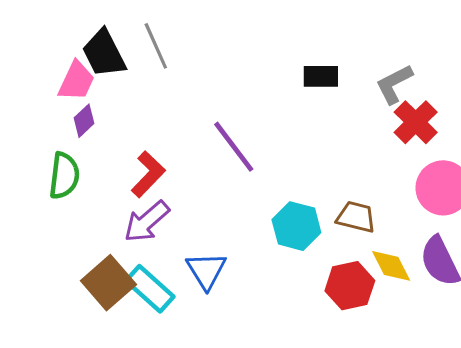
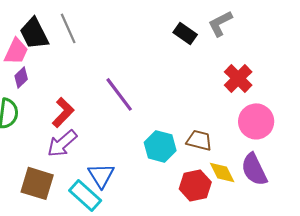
black rectangle: (321, 76) -> (185, 33), moved, turned 35
gray L-shape: (394, 84) -> (220, 23), moved
brown square: (108, 283) -> (37, 183), turned -32
cyan rectangle: (150, 289) -> (85, 195), moved

